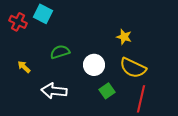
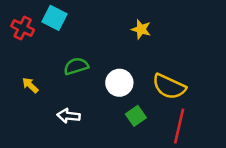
yellow star: (124, 37) -> (141, 29), moved
white arrow: (54, 91) -> (68, 116), size x0.7

